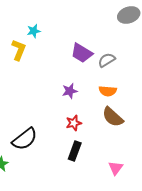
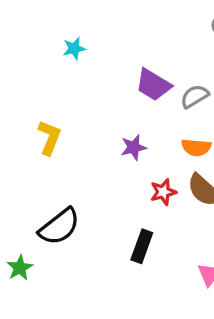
yellow L-shape: (19, 50) -> (49, 138), moved
red star: (74, 123) -> (163, 192), moved

